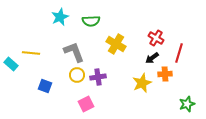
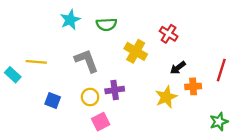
red cross: (156, 38) -> (169, 34), moved
red line: (179, 53) -> (221, 70), moved
yellow circle: (77, 75) -> (90, 97), moved

